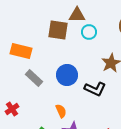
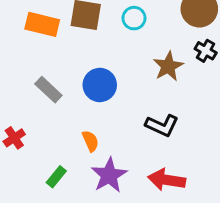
orange rectangle: (21, 51) -> (42, 24), moved
black L-shape: (95, 89) -> (162, 125), moved

